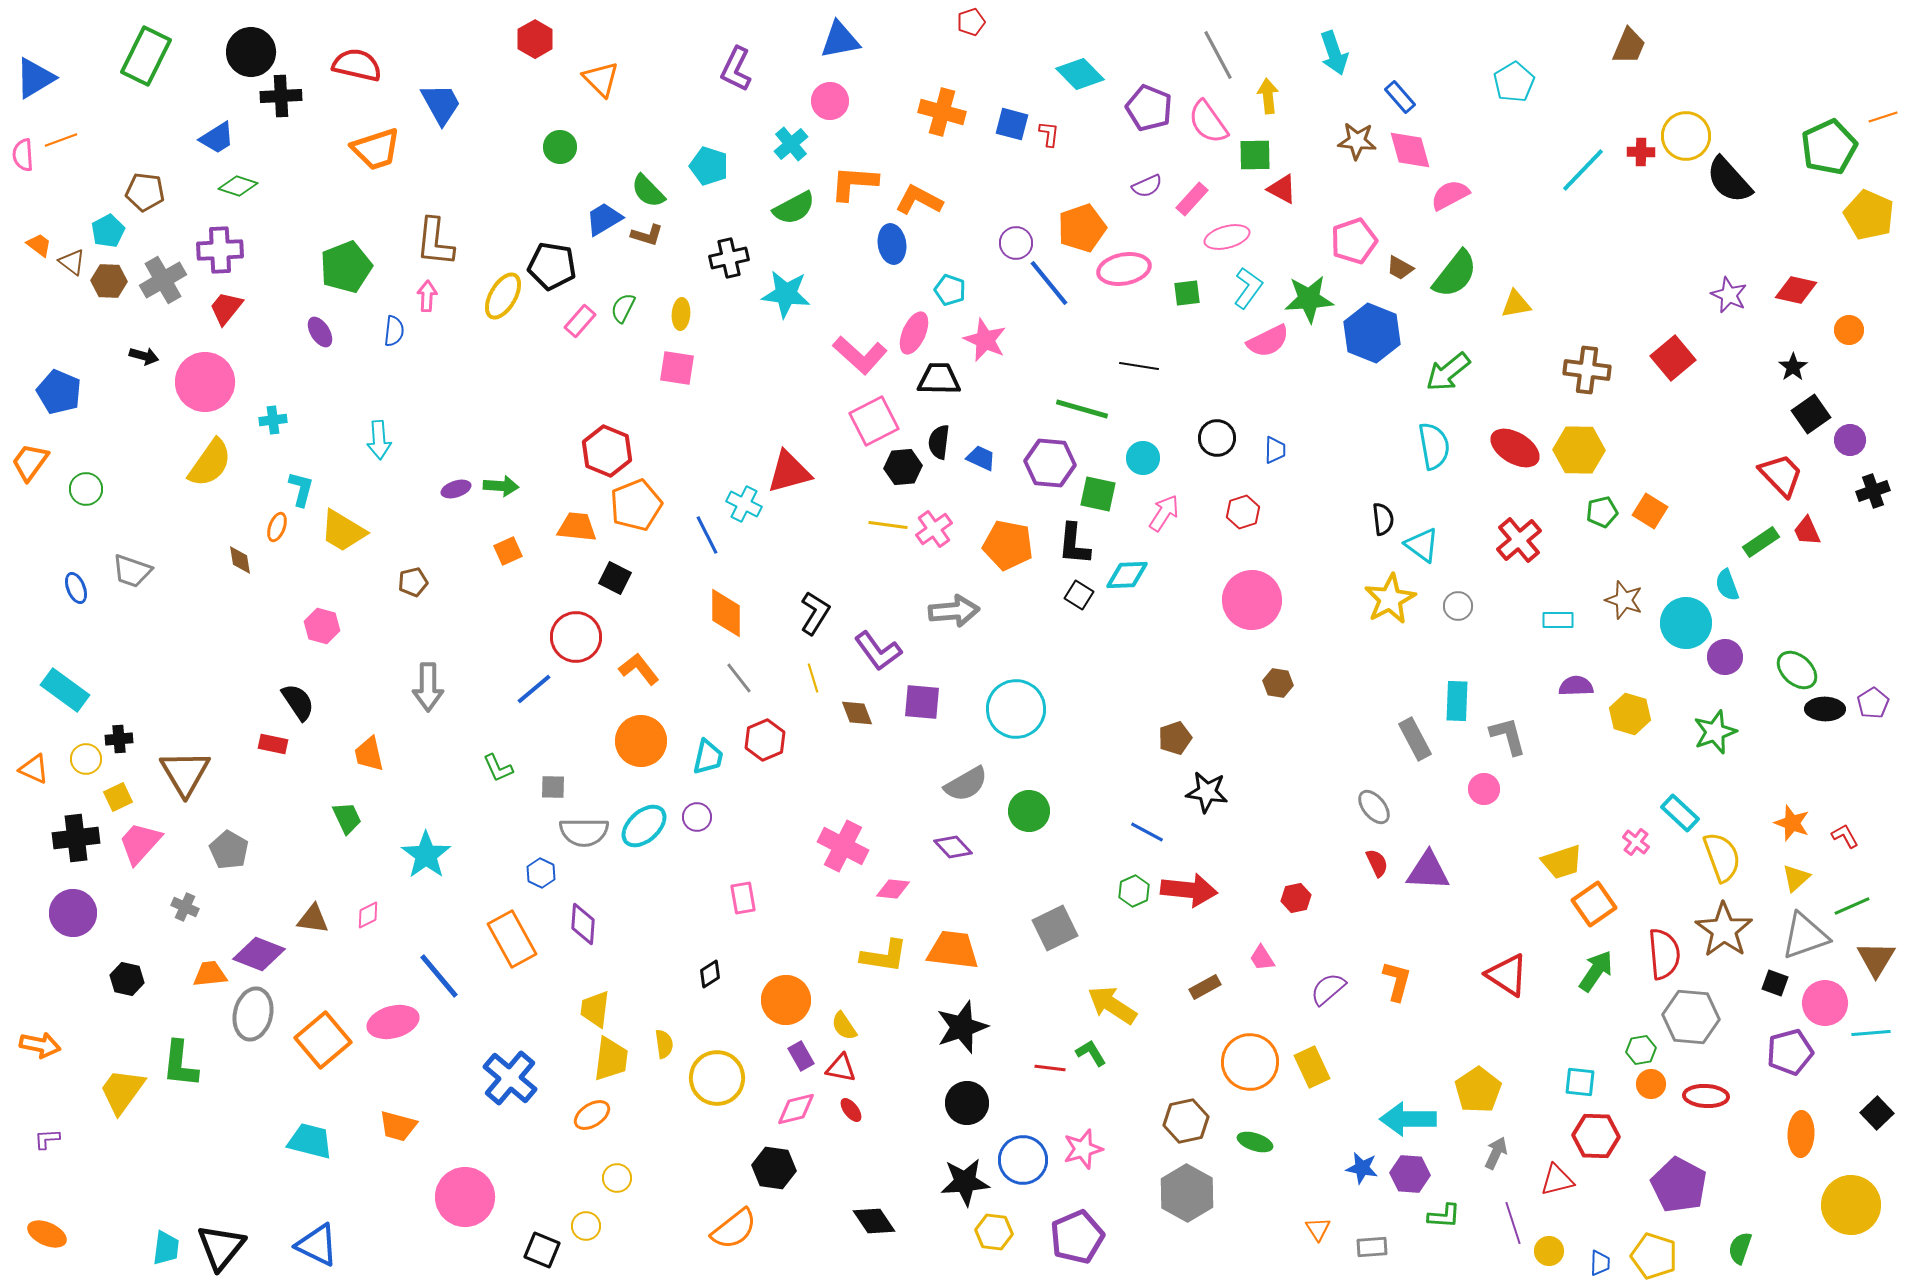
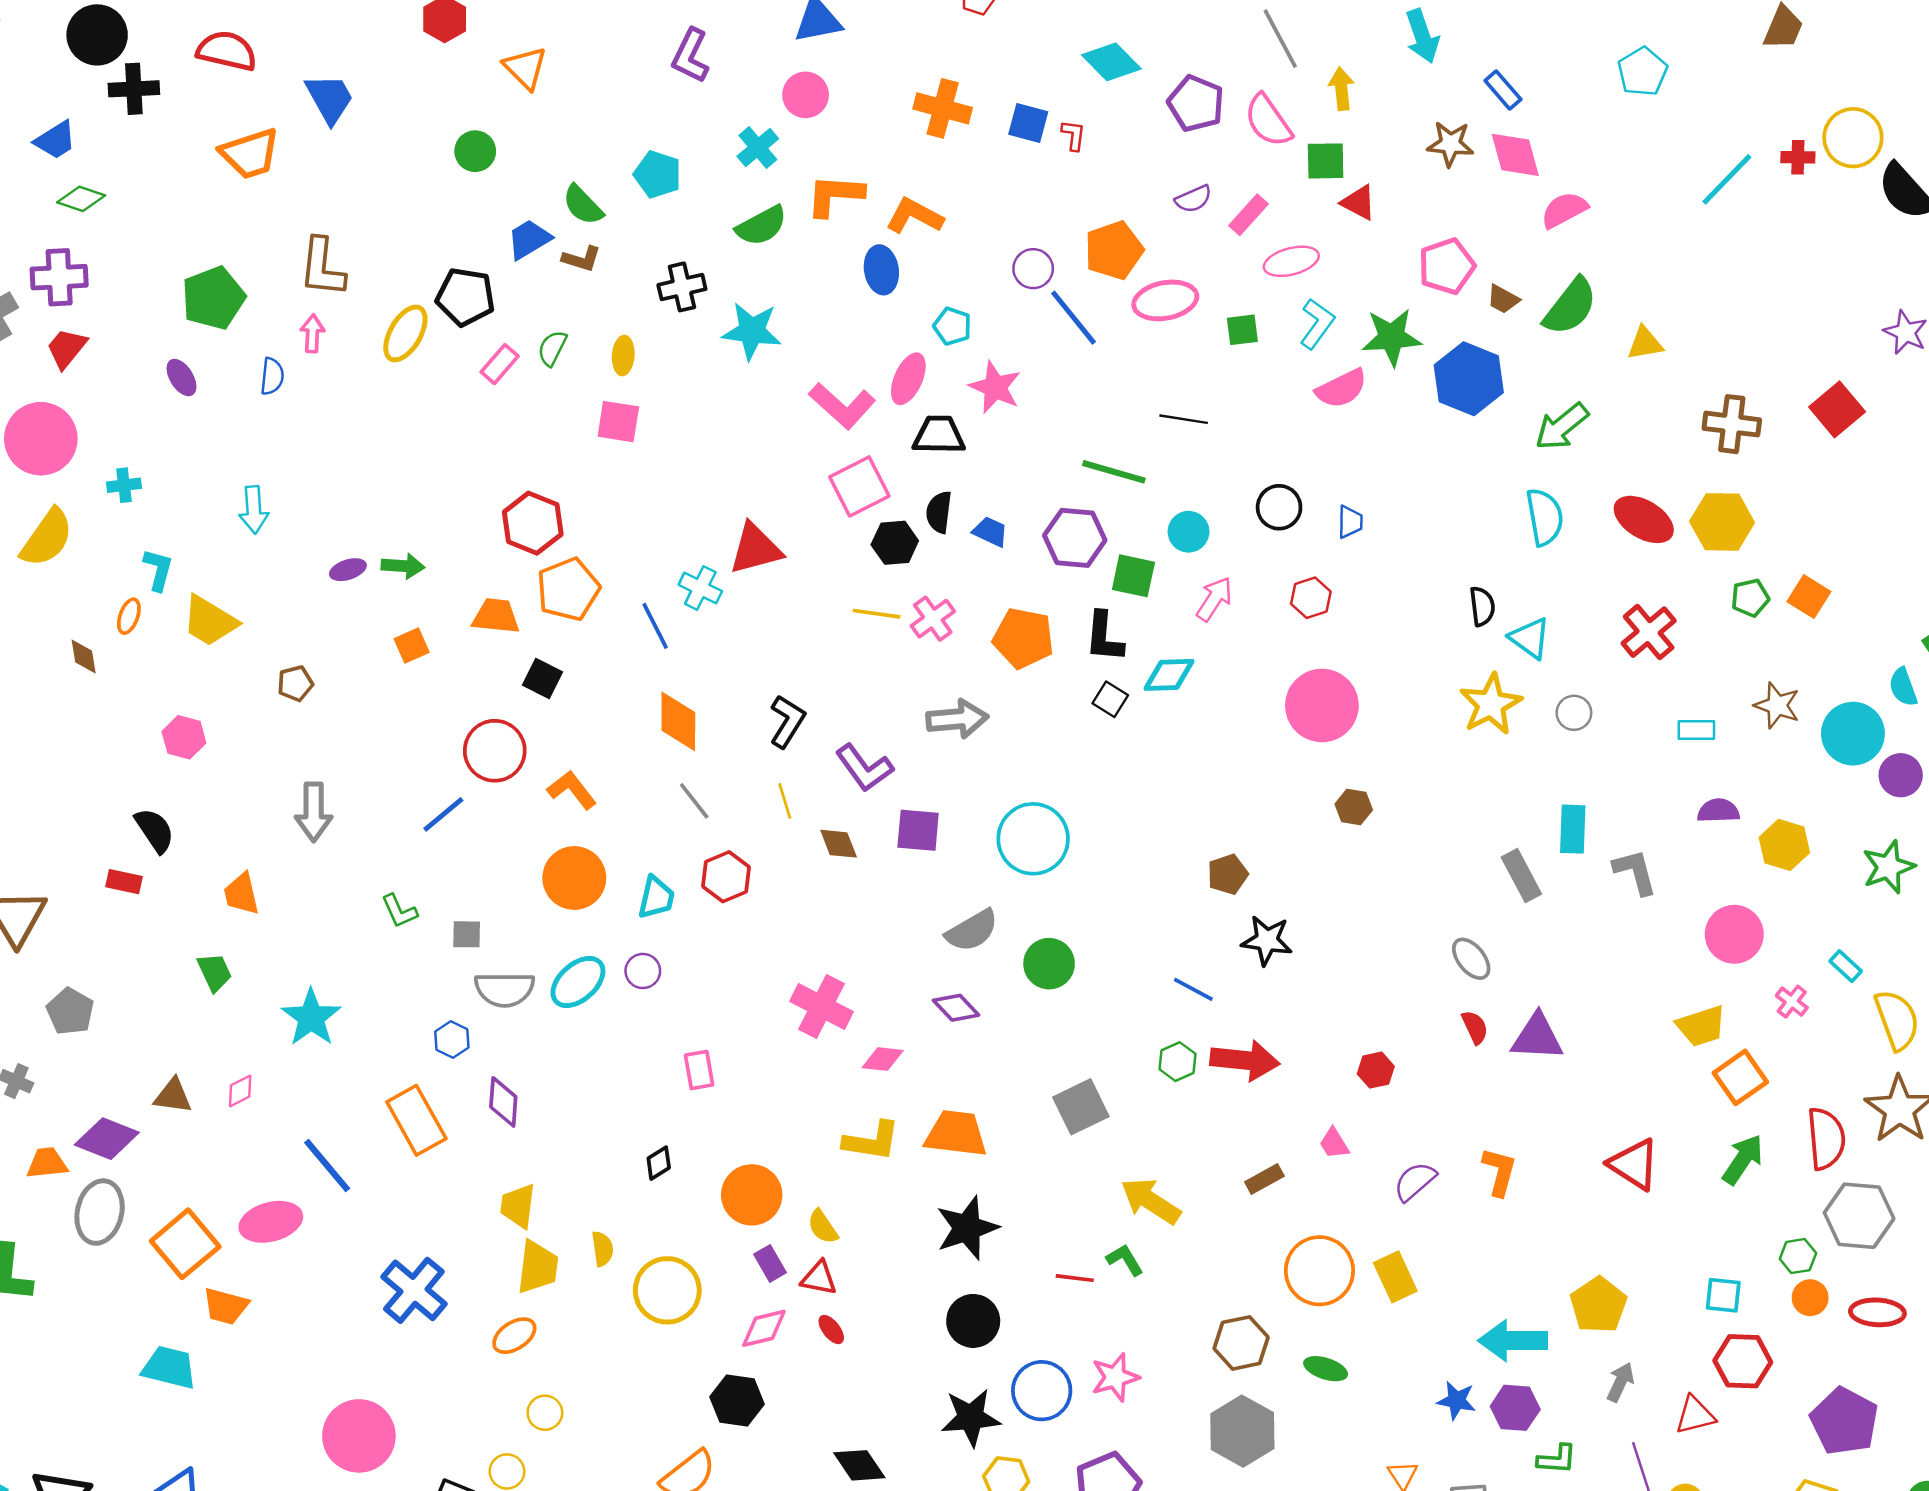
pink circle: (1484, 789) -> (1734, 934), moved, size x1.5
cyan rectangle: (1680, 813) -> (1846, 966), size x0.7
orange trapezoid: (398, 1126) -> (226, 1306), moved

